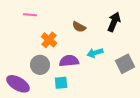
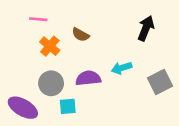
brown semicircle: (79, 27) -> (81, 35), moved
orange cross: (49, 40) -> (50, 46), moved
cyan square: (61, 83) -> (68, 106), moved

